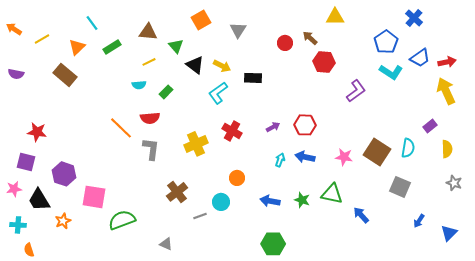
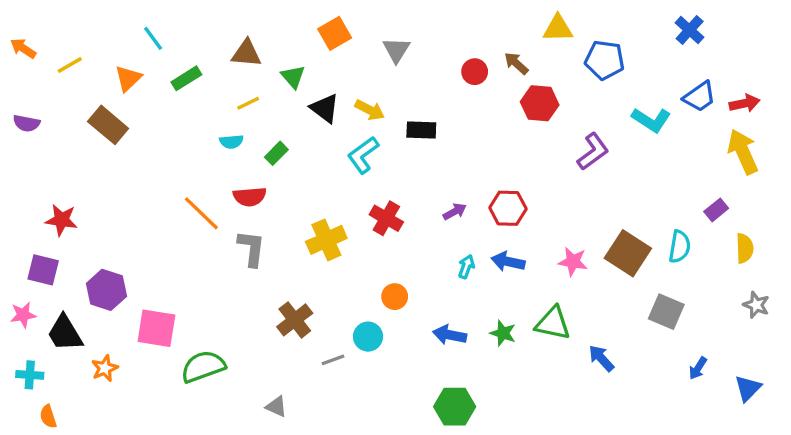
blue pentagon: (386, 42) -> (605, 60), moved, turned -30

